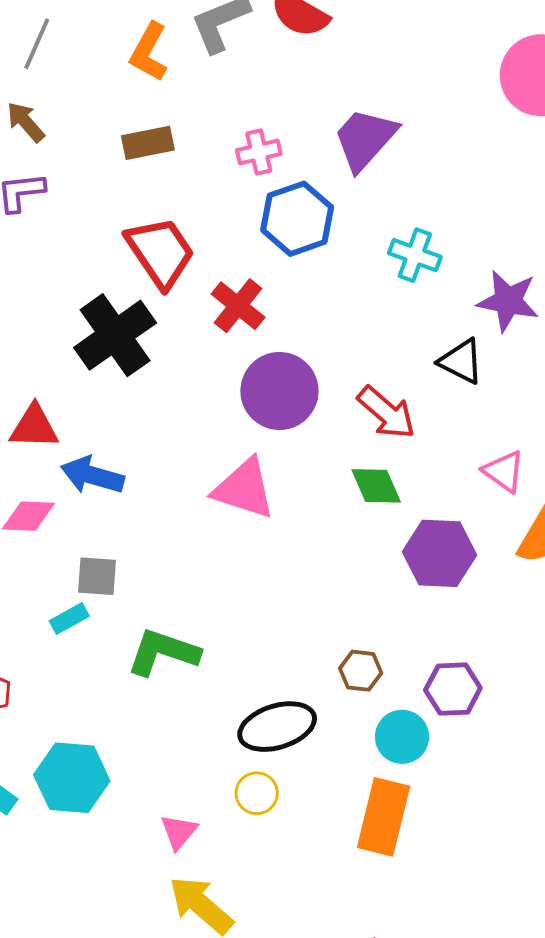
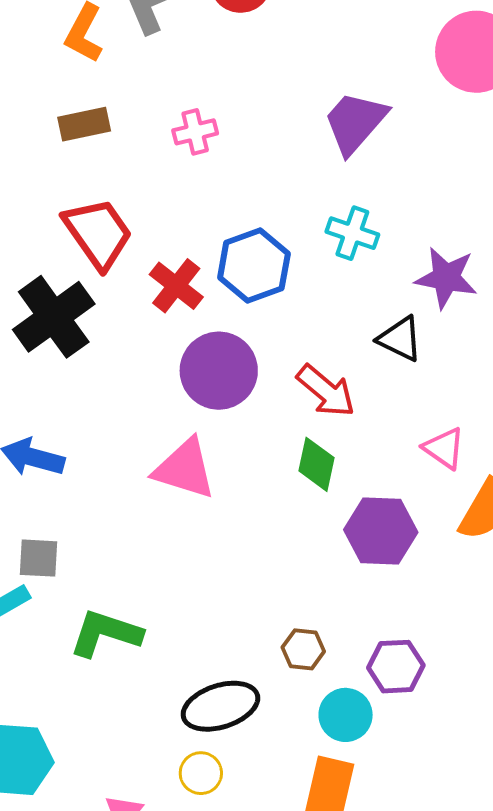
purple trapezoid: (365, 139) -> (355, 122), moved
blue hexagon: (297, 219) -> (254, 266), moved
green diamond: (376, 486) -> (317, 464), turned 36

